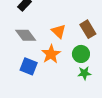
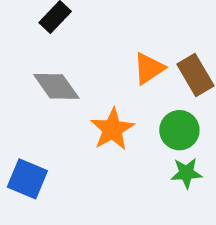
orange triangle: (59, 31) -> (149, 68), moved, turned 42
blue square: (29, 66) -> (27, 179), moved

